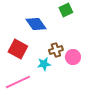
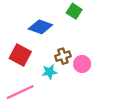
green square: (66, 10) -> (74, 11), turned -32
blue diamond: (36, 24) -> (40, 27), turned -35

